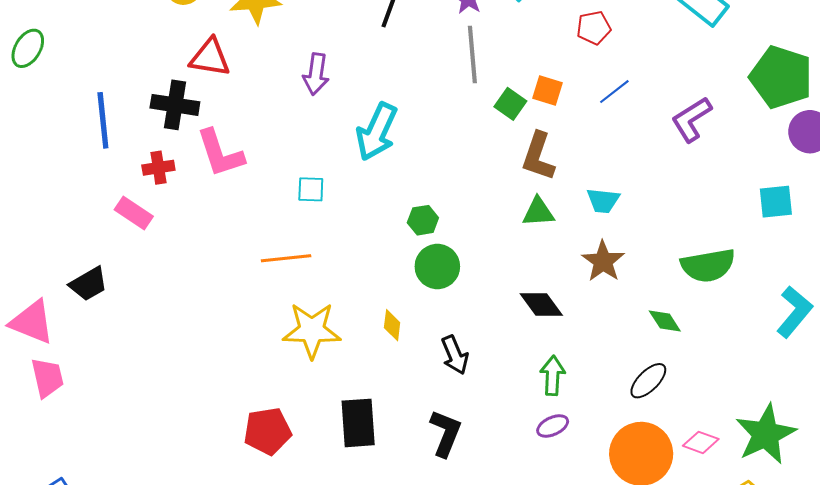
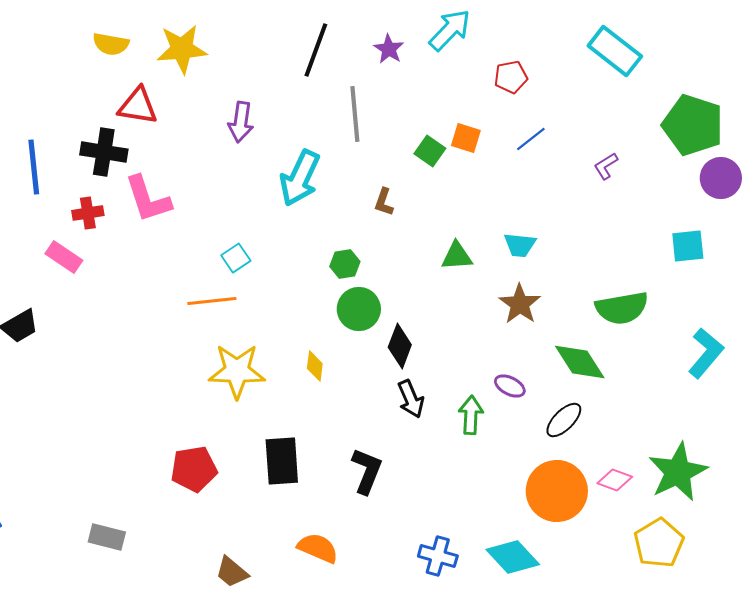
gray line: (472, 54) -> (355, 114), moved
purple L-shape: (692, 119) -> (606, 166), size x0.6
brown L-shape: (538, 156) -> (384, 202), moved, size x0.6
cyan square: (311, 189) -> (236, 258), moved, turned -36
black diamond: (541, 305) -> (400, 346), moved, turned 57
green diamond: (665, 321) -> (580, 362), size x1.6
black arrow: (455, 355) -> (411, 399), moved
purple ellipse: (553, 426) -> (510, 386), moved, turned 52

